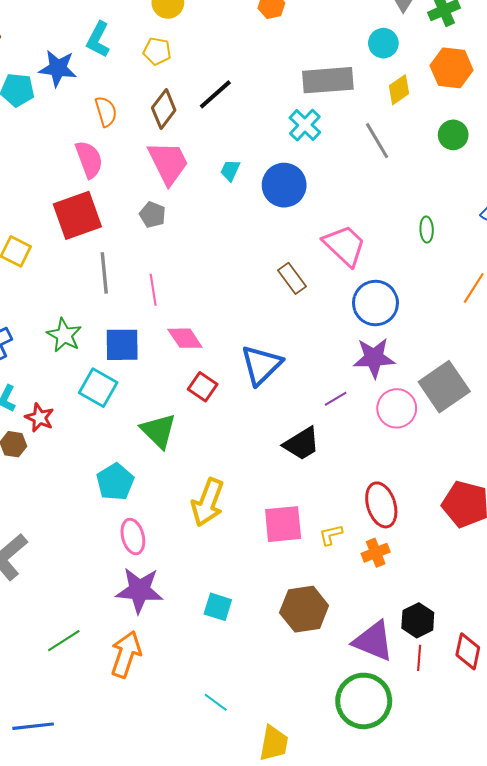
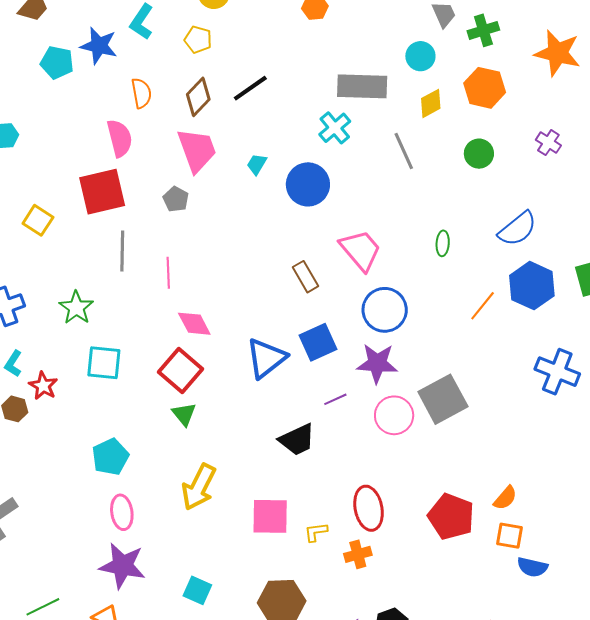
blue square: (122, 345) -> (318, 342), moved, turned -30
red square: (203, 387) -> (180, 371), moved, size x1.5
cyan square: (98, 388) -> (104, 363), turned -30
green triangle: (158, 431) -> (184, 414), moved, size x0.7

